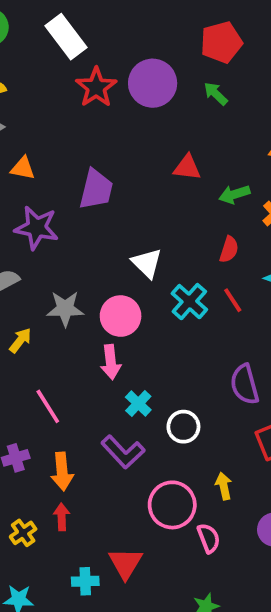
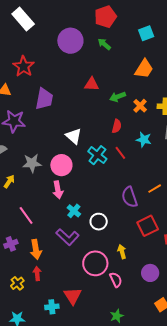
red star: (96, 87) -> (24, 66), moved

